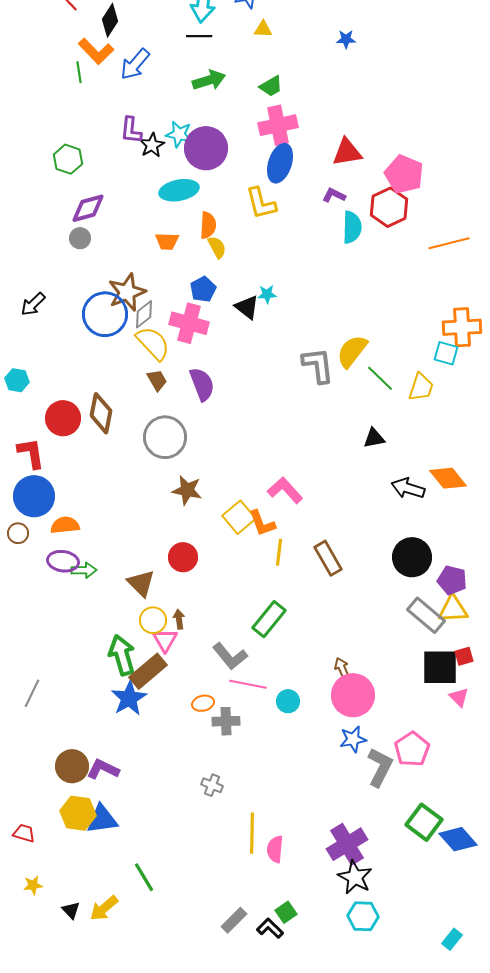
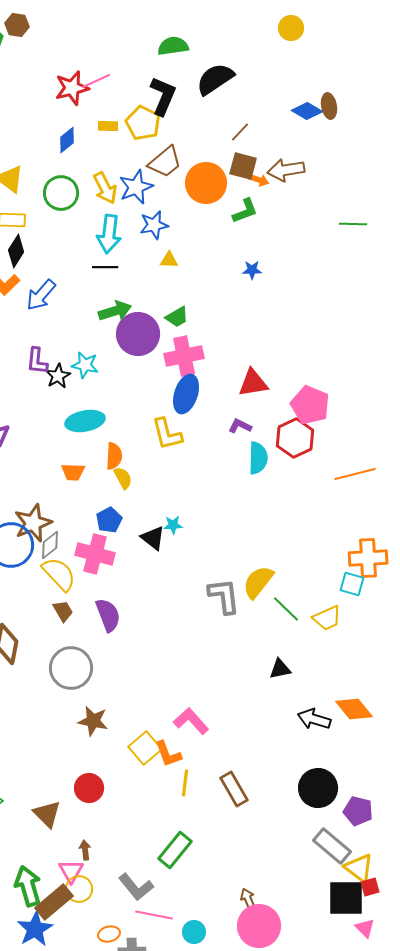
purple circle: (206, 148) -> (138, 334), moved
yellow trapezoid: (421, 387) -> (327, 618), turned 48
yellow triangle: (453, 609) -> (359, 868), moved, turned 40
yellow circle: (153, 620) -> (79, 889), moved

